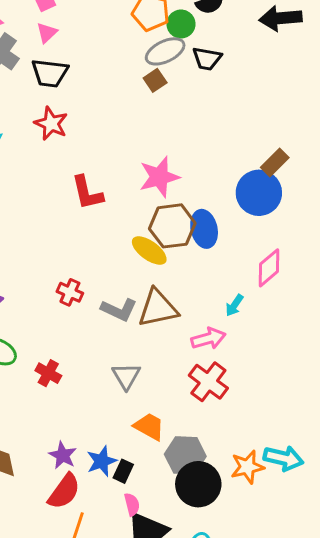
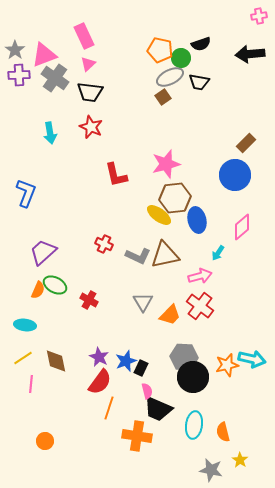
brown rectangle: (275, 163) -> (246, 143), moved
blue ellipse: (204, 229) -> (197, 220), moved
orange trapezoid: (149, 427) -> (170, 315), moved, turned 105

